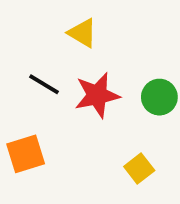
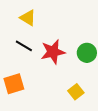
yellow triangle: (82, 33) -> (28, 18), moved

